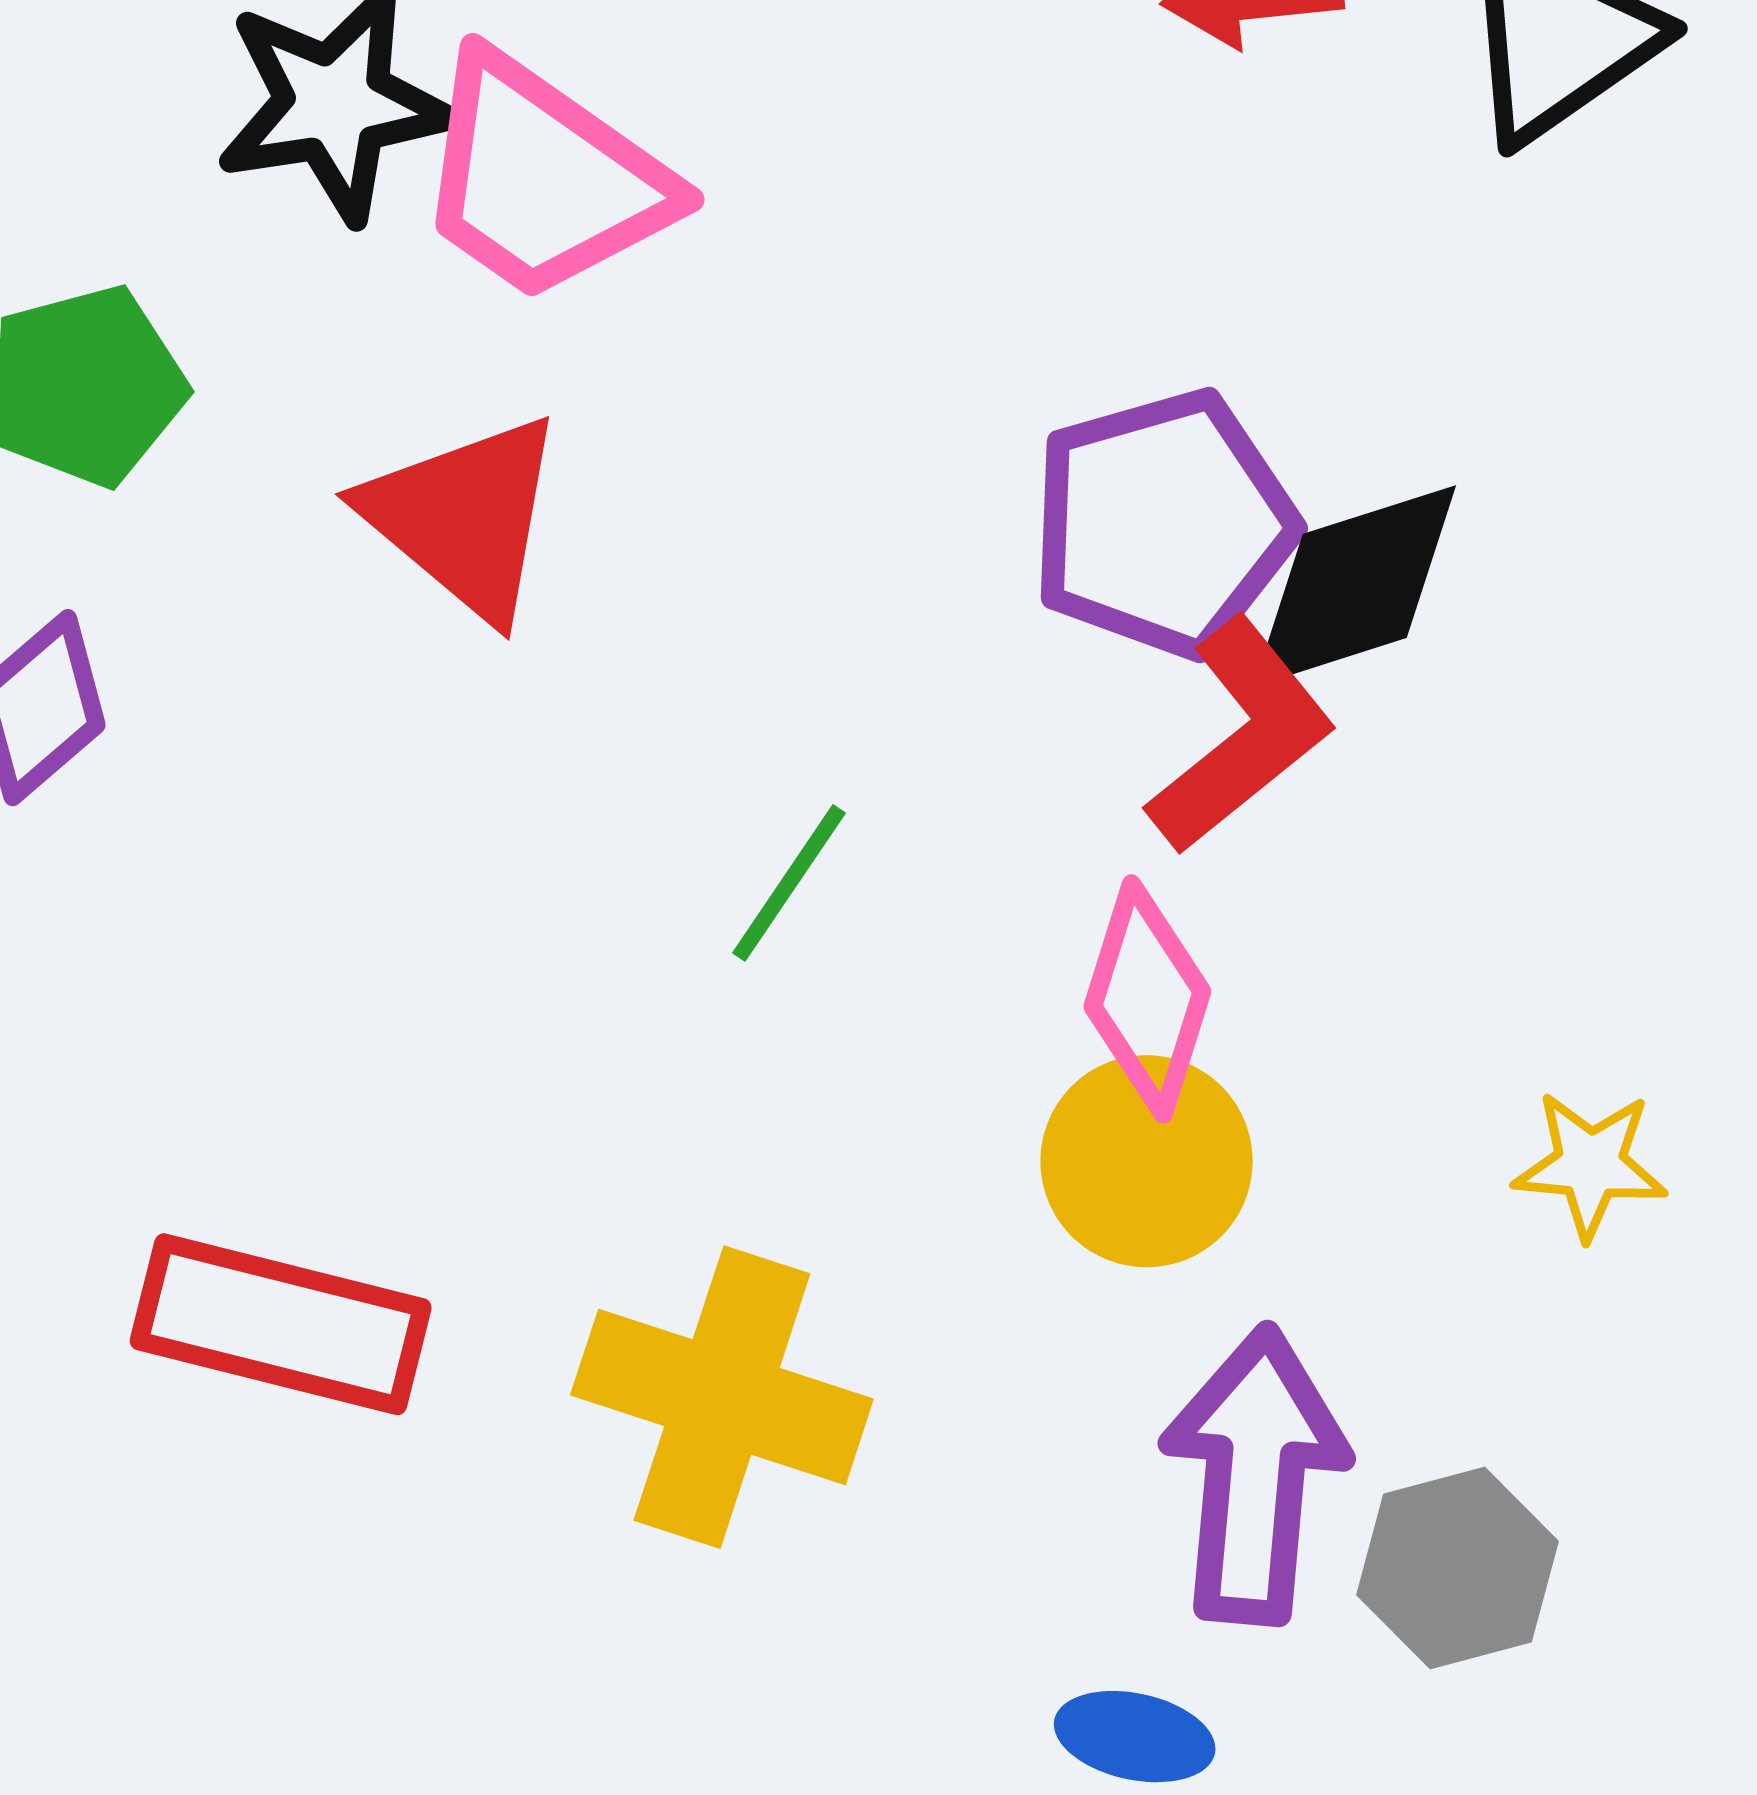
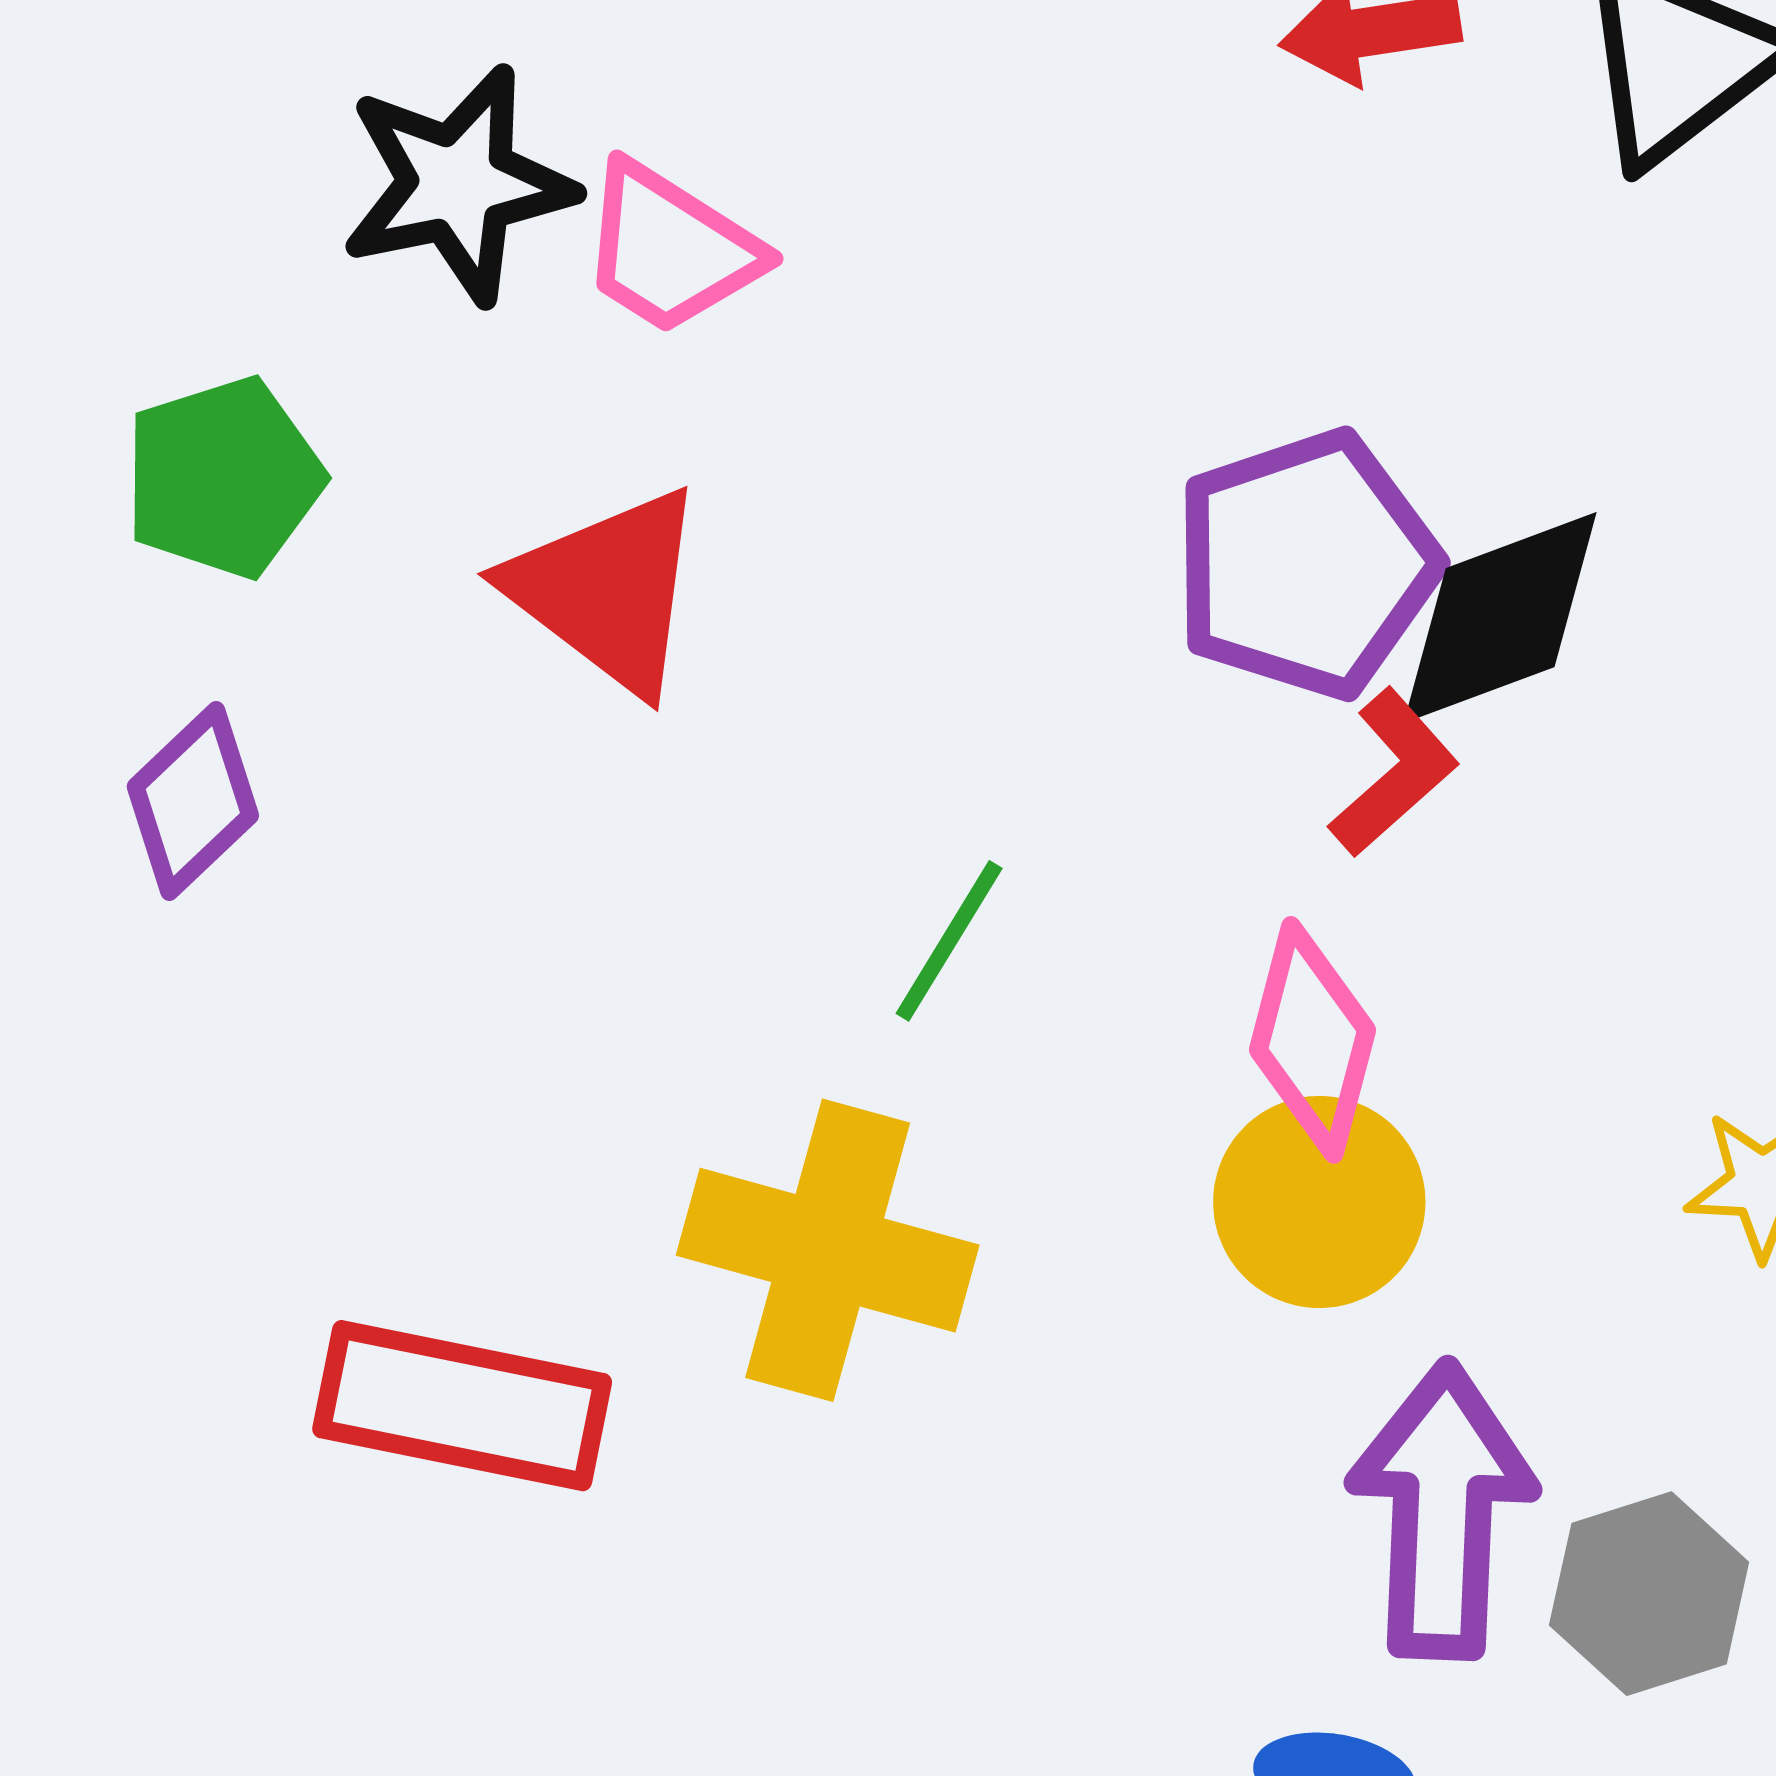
pink trapezoid: (543, 179) -> (670, 249), size x0.7
red L-shape: (1241, 736) -> (1394, 773), size x0.7
yellow cross: (722, 1397) -> (828, 1250), moved

